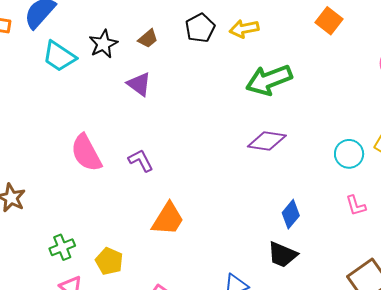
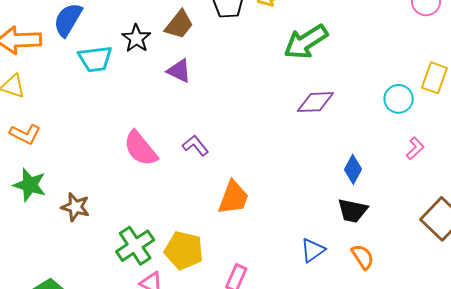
brown trapezoid: (148, 39) -> (179, 25), size x1.5
cyan trapezoid: (59, 56) -> (95, 59), turned -30
pink L-shape: (356, 206) -> (415, 148), turned -105
green cross: (62, 247) -> (135, 246), size x1.5
yellow pentagon: (109, 261) -> (184, 250), size x1.4

